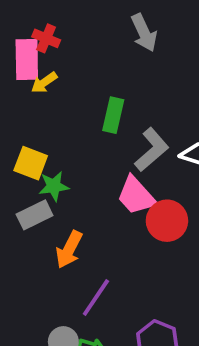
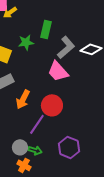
green star: (54, 186) -> (26, 42), moved
red circle: (167, 221) -> (52, 105), moved

